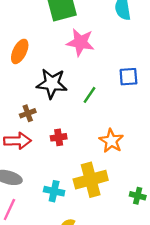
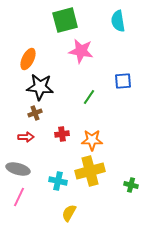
black star: (52, 84) -> (40, 87), moved
red arrow: (17, 141) -> (26, 137), size x0.7
orange star: (111, 141) -> (92, 140), moved, turned -30

